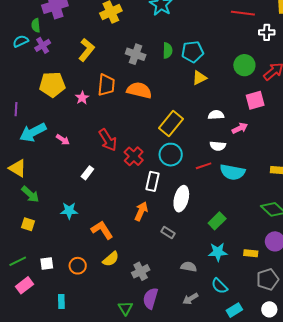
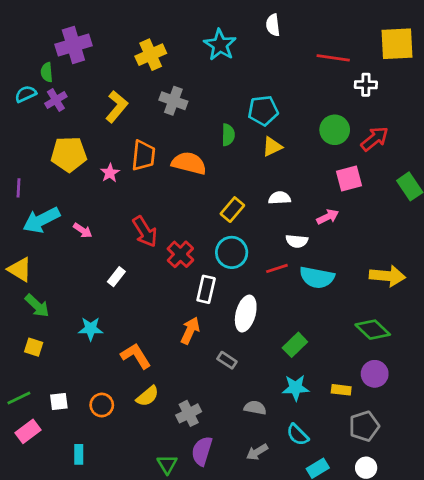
green semicircle: (168, 51) -> (228, 135), moved
gray cross: (136, 54) -> (173, 101), moved
white semicircle: (216, 115) -> (280, 198), moved
yellow rectangle: (171, 124) -> (232, 210), size x0.7

